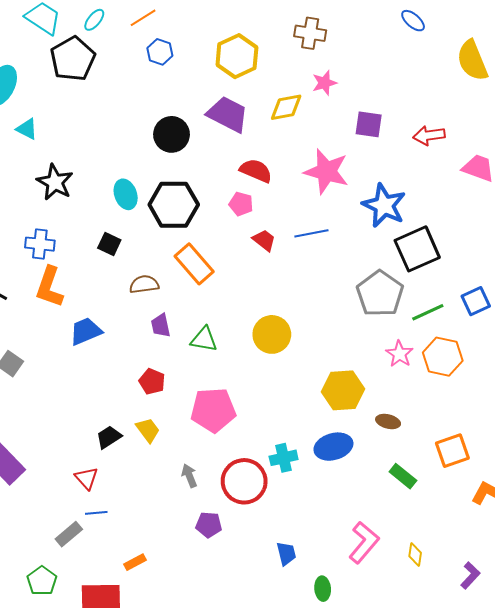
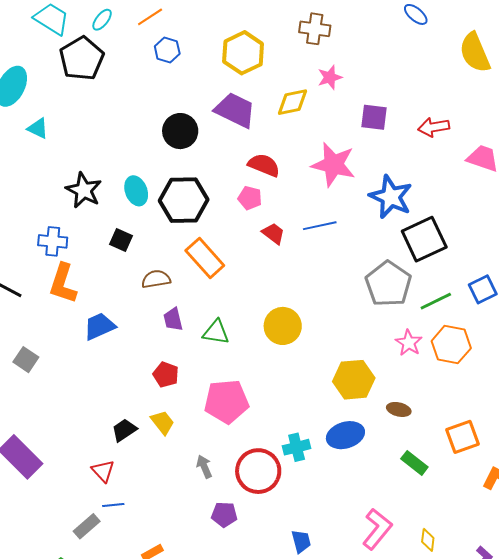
black star: (55, 182) -> (84, 190), moved

